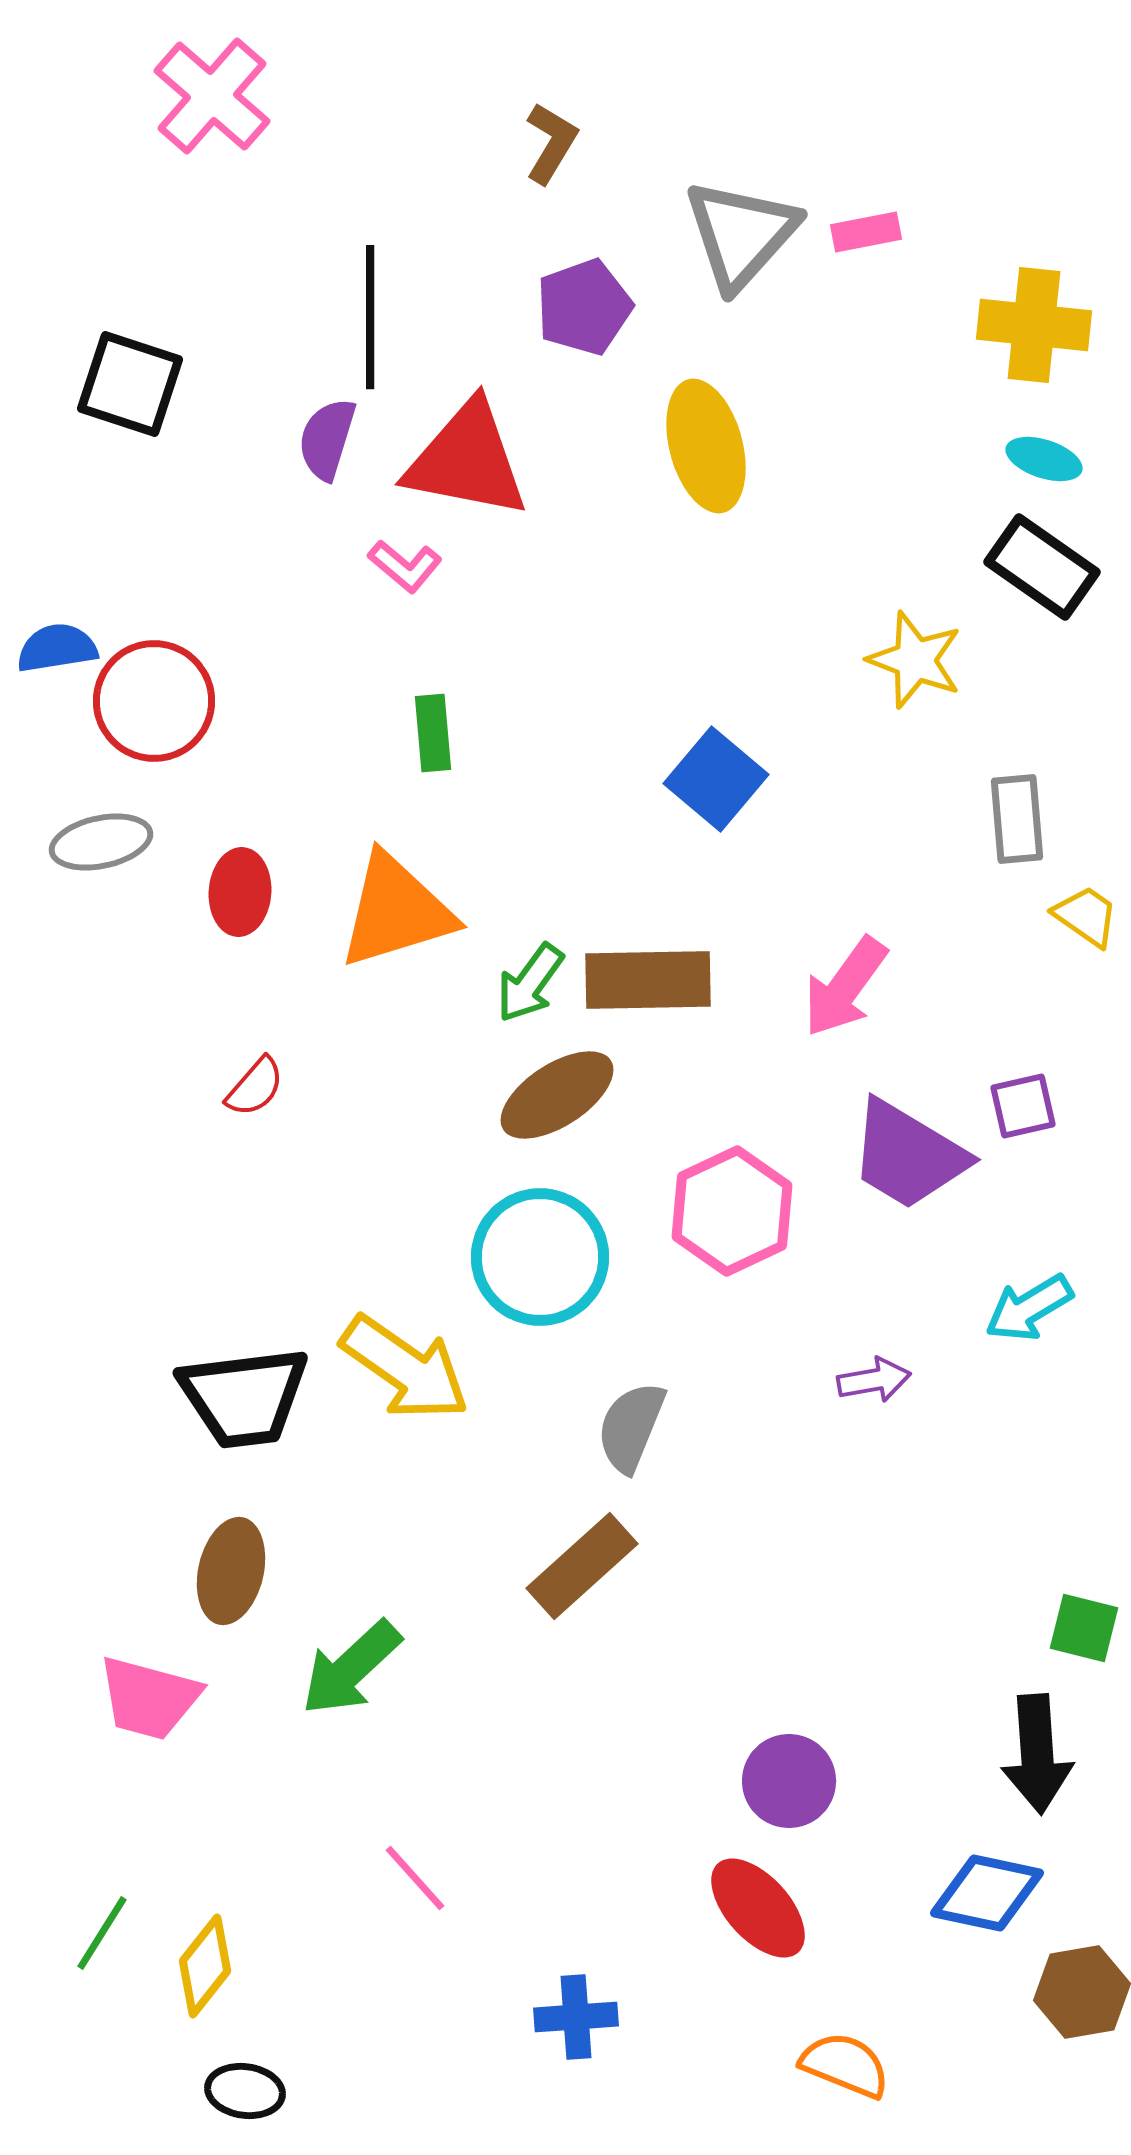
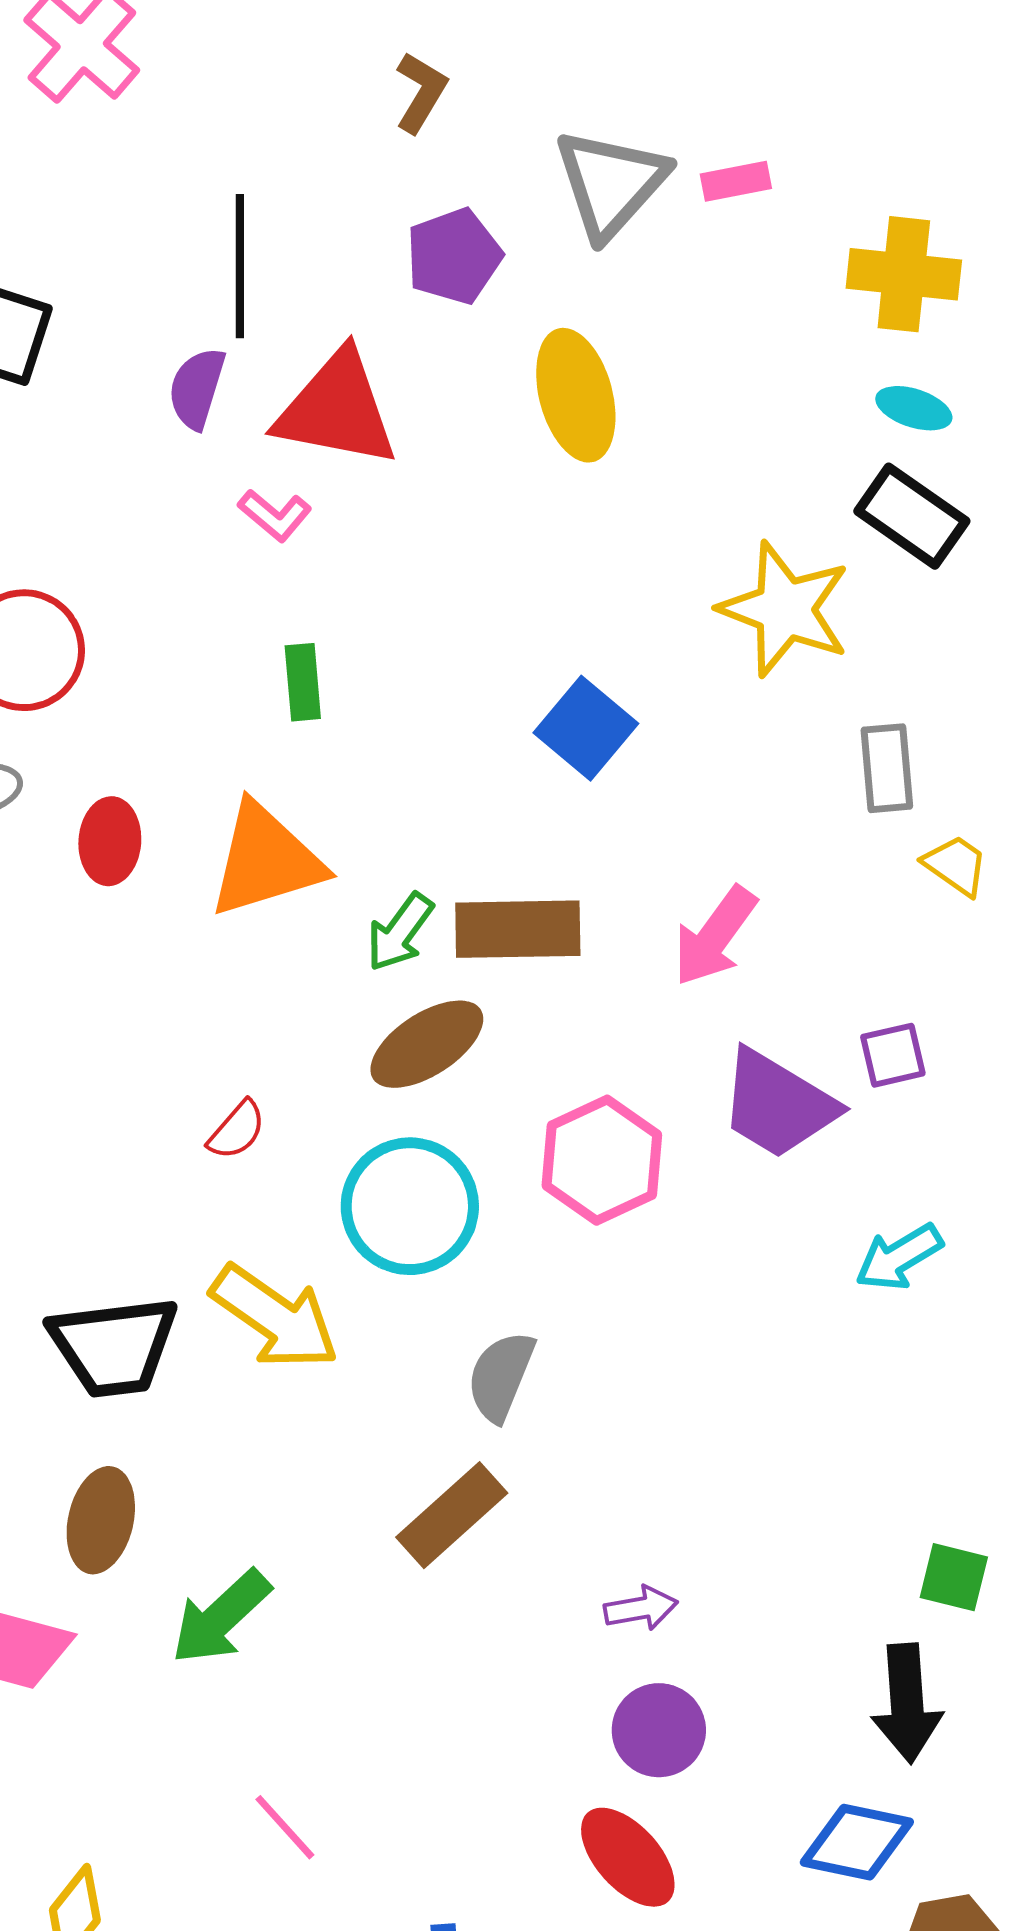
yellow star: (915, 660) -> (785, 609), size x1.4
red semicircle: (255, 1087) -> (237, 1130), moved
purple arrow: (874, 1380) -> (641, 1608), moved

